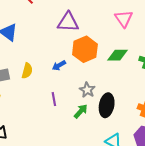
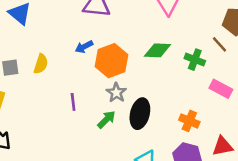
orange hexagon: (85, 49) -> (112, 61), moved
blue arrow: (59, 65) -> (84, 47), moved

